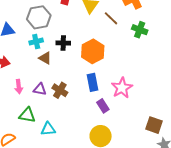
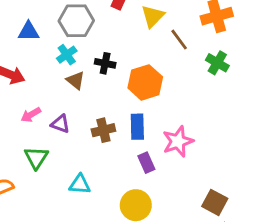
cyan cross: (36, 42) -> (67, 55), turned -32
pink arrow: (19, 87) -> (31, 115), turned 56
brown cross: (60, 90) -> (103, 130), moved, turned 35
green triangle: (27, 115) -> (36, 158), turned 42
cyan triangle: (48, 129) -> (80, 184), moved

